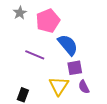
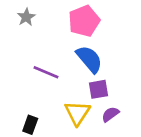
pink pentagon: (48, 21) -> (84, 21), moved
purple semicircle: (84, 87) -> (110, 114), turned 80

